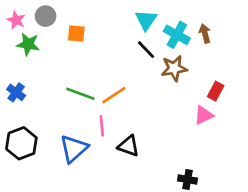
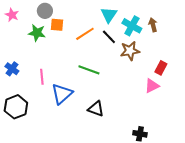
gray circle: (46, 16) -> (45, 11), moved
green star: (28, 44) -> (37, 33), moved
green line: (80, 94) -> (89, 70), moved
orange line: (114, 95) -> (85, 34), moved
pink line: (102, 126) -> (42, 77), moved
blue triangle: (74, 149) -> (62, 94), moved

